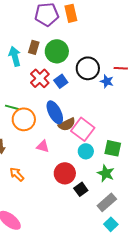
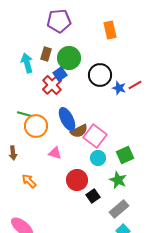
orange rectangle: (71, 13) -> (110, 30), moved
red line: (121, 68) -> (135, 85), moved, turned -32
blue square: (61, 81) -> (60, 74), moved
green square: (113, 148) -> (125, 155), turned -36

